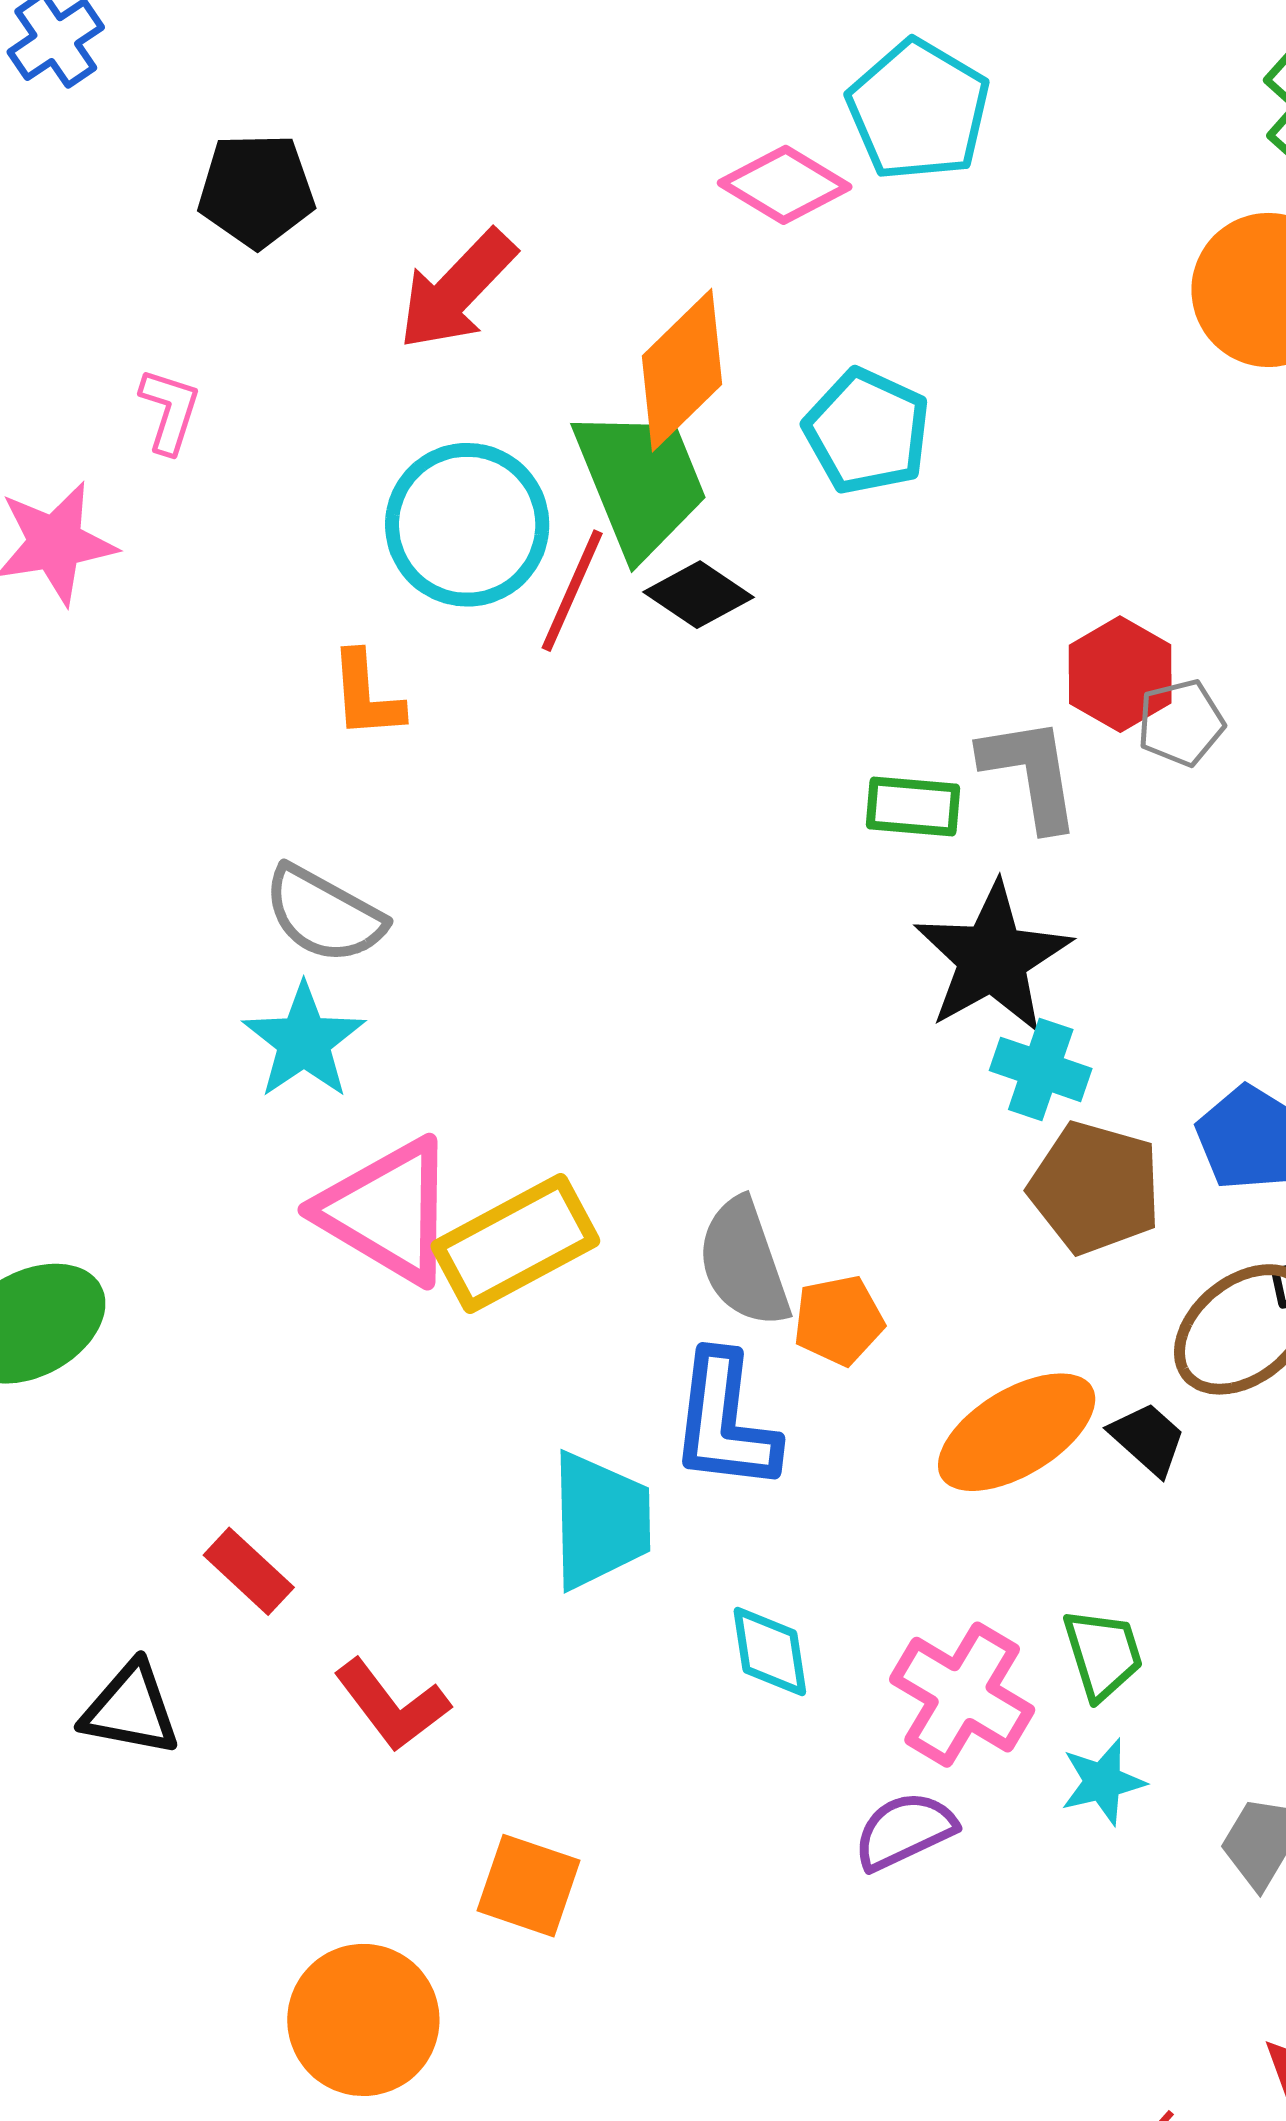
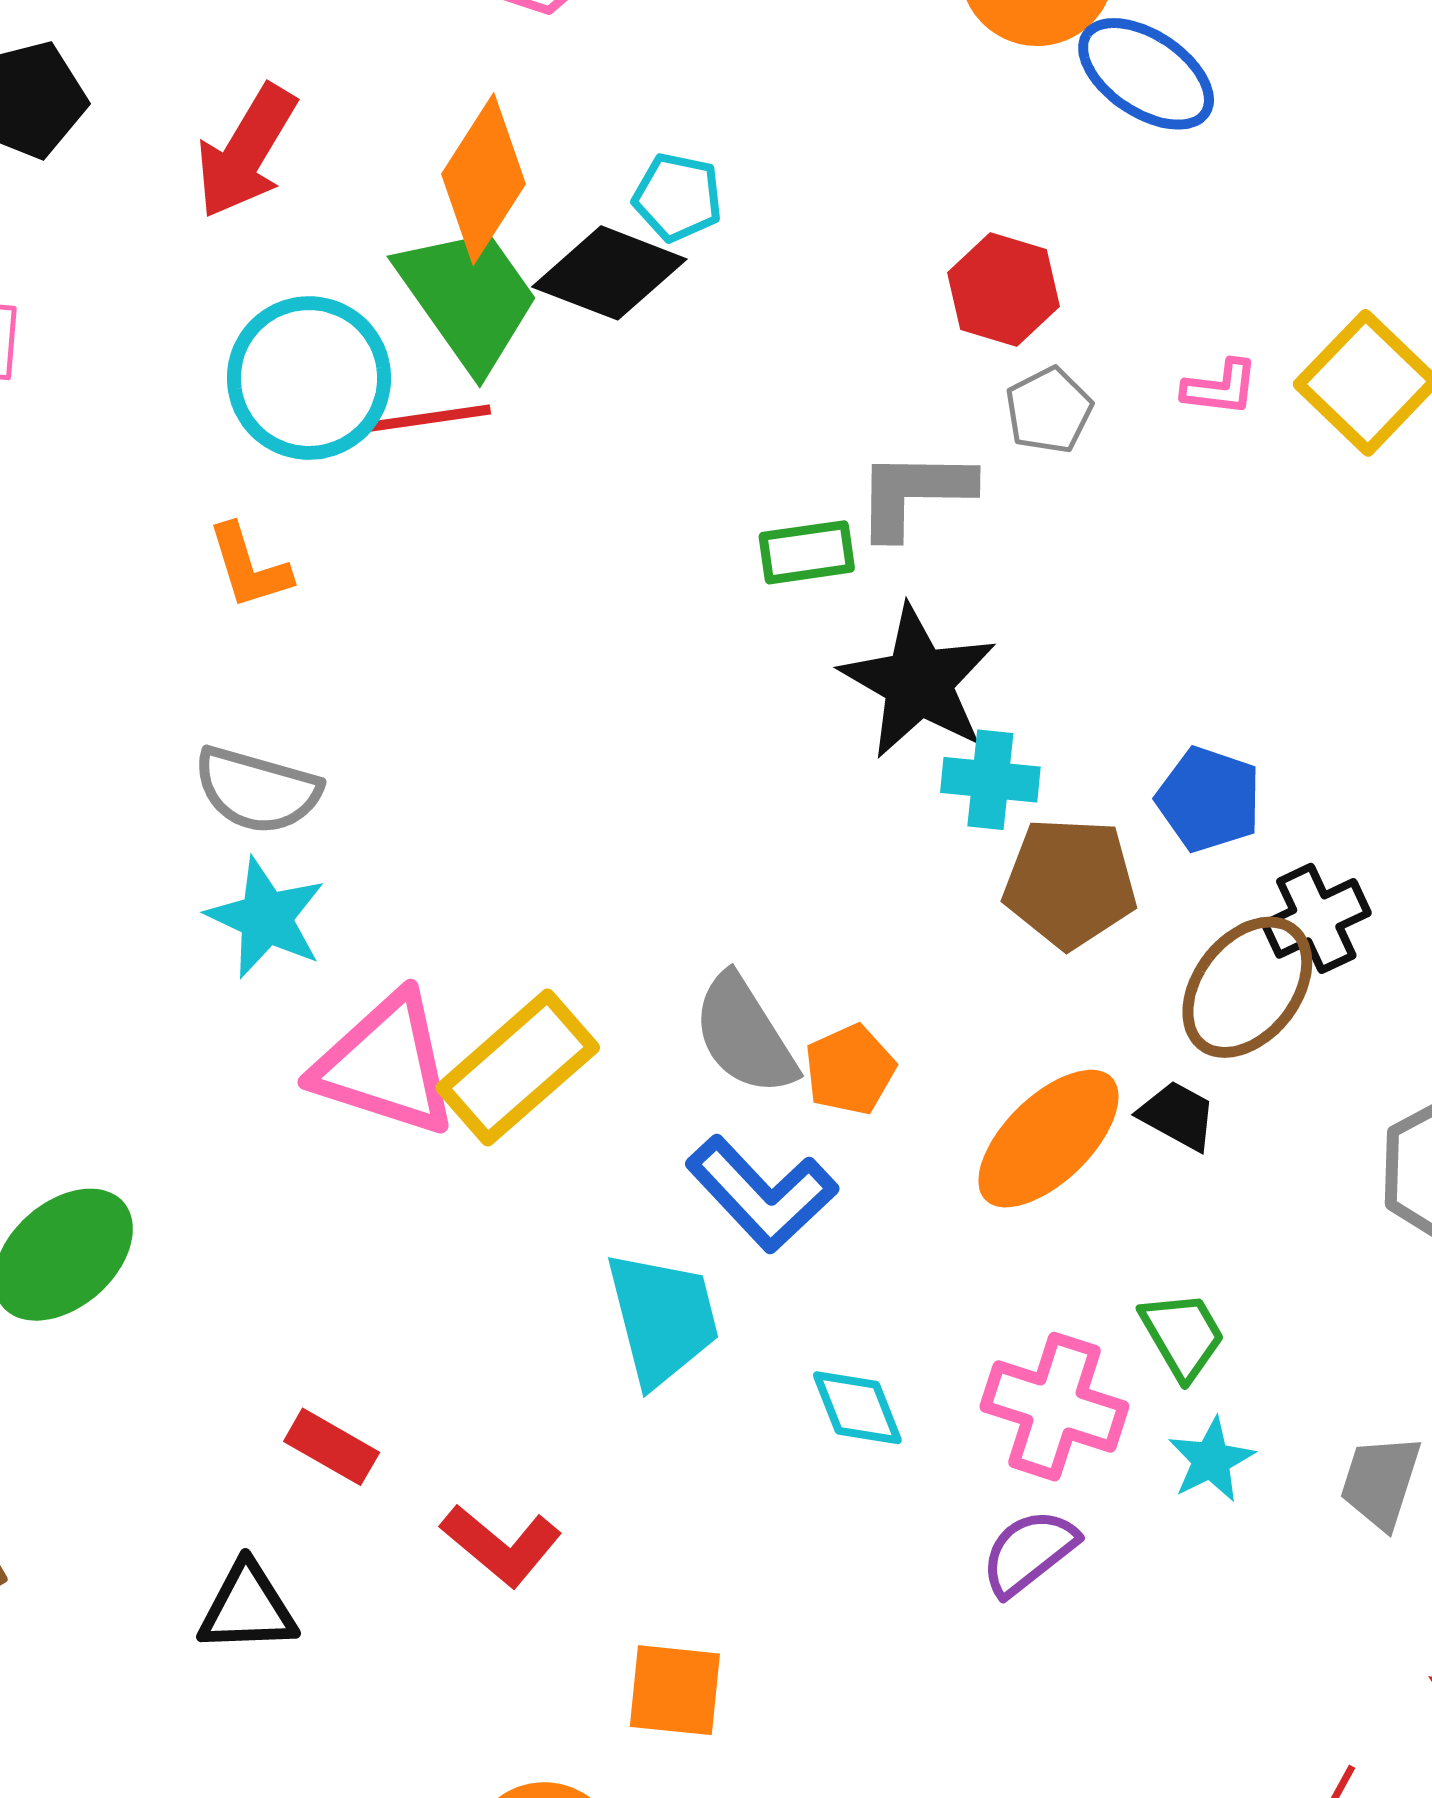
cyan pentagon: (867, 431) -> (678, 197), size x0.7
red line: (572, 591) -> (426, 419), turned 71
black diamond: (699, 595) -> (609, 273), moved, size x1.4
red hexagon: (1120, 674) -> (1003, 289), moved
gray L-shape: (1031, 773) -> (914, 493), turned -67
blue L-shape: (725, 1422) -> (762, 1194), turned -37

